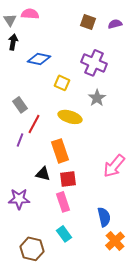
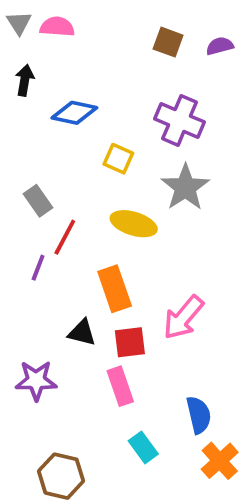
gray triangle: (10, 20) -> (19, 23), moved
gray star: (97, 98) -> (185, 187), size x1.4
pink arrow: (114, 166) -> (183, 317), moved
cyan rectangle: (64, 234) -> (143, 447), moved

